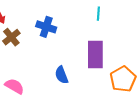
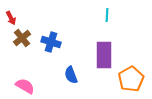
blue cross: (46, 27) -> (51, 42), moved

